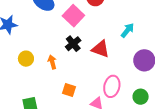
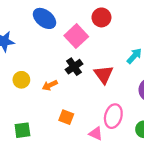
red triangle: (101, 49) -> (104, 74), turned 30
orange arrow: (52, 62) -> (50, 85), turned -104

